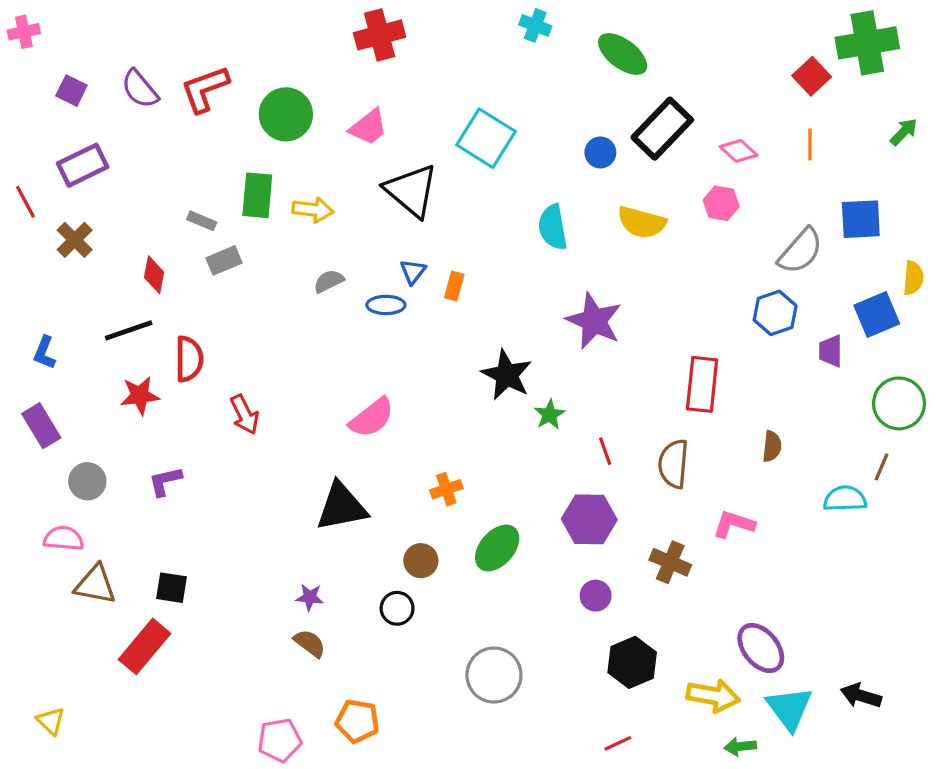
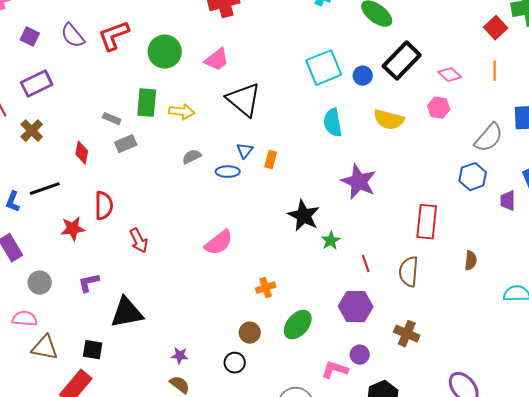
cyan square: (486, 138) -> (324, 68), moved, turned 36
black line: (129, 330) -> (45, 189), moved
black triangle: (341, 507) -> (127, 313), moved
pink L-shape: (734, 524) -> (335, 370), moved

